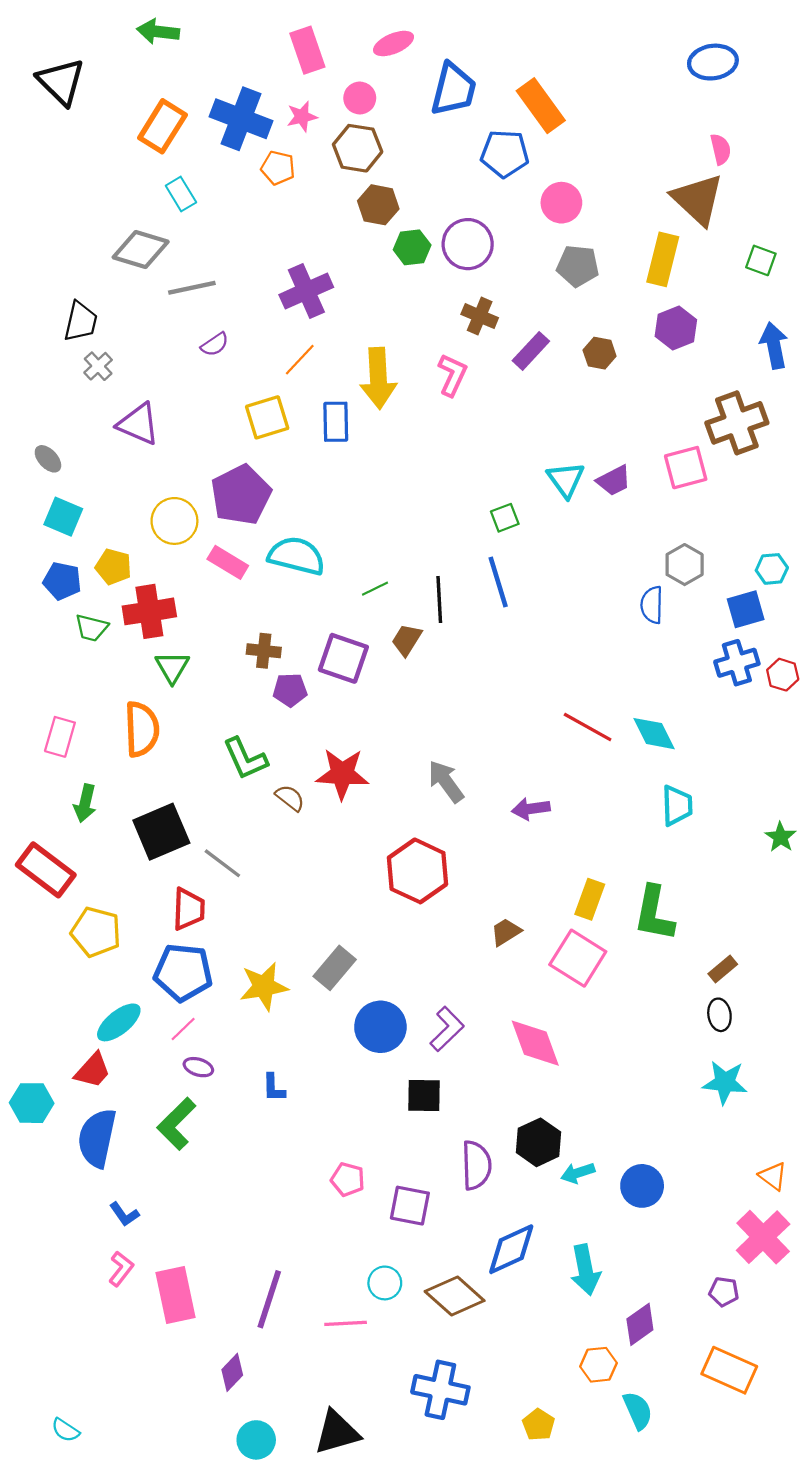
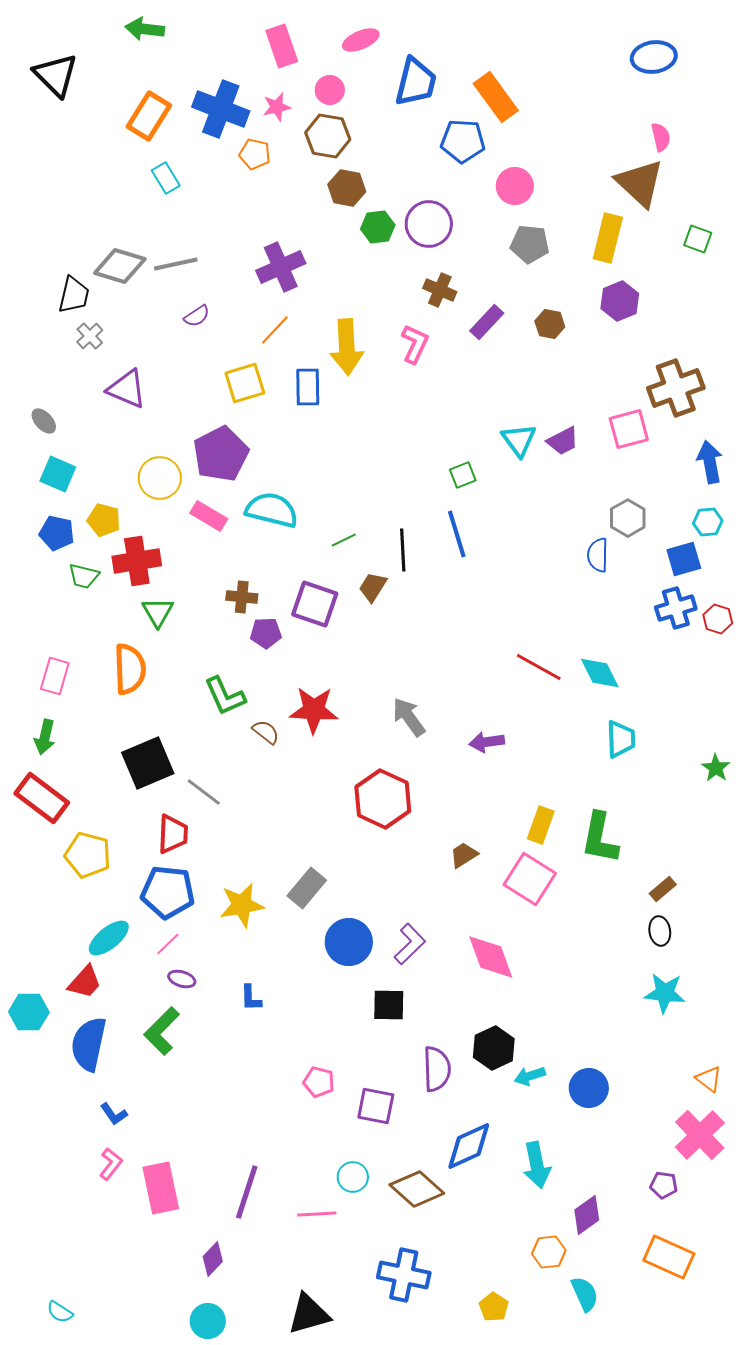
gray diamond: (141, 250) -> (120, 266), moved
blue arrow: (774, 345) -> (710, 462), moved
green arrow: (85, 803) -> (45, 737), moved
cyan circle: (256, 1440) -> (208, 1321), moved

